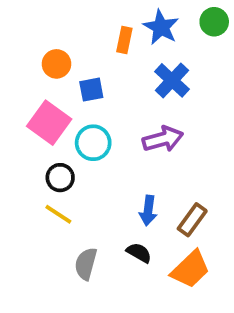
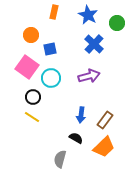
green circle: (214, 22) -> (117, 23), moved
orange rectangle: (124, 40) -> (54, 12), moved
gray semicircle: (86, 264) -> (60, 159), moved

